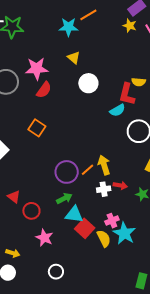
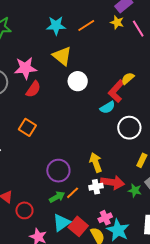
orange line: (88, 15) -> (86, 26), moved
yellow triangle: (74, 58) -> (62, 56), size x1.5
yellow semicircle: (139, 82) -> (128, 78), turned 136
red L-shape: (127, 94) -> (116, 91), turned 30
orange line: (88, 170) -> (73, 193), moved
red arrow: (120, 185) -> (113, 182), size x1.6
cyan triangle: (74, 214) -> (61, 223), moved, turned -42

